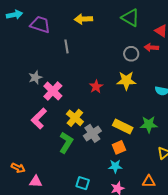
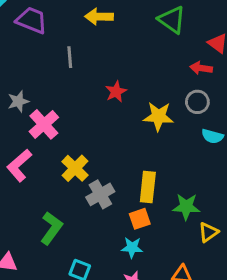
gray circle: (131, 54) -> (197, 102), moved
red star: (96, 87) -> (116, 92), moved
green star: (149, 124) -> (186, 207), moved
yellow rectangle: (123, 126) -> (148, 187), turned 66
green L-shape: (66, 143) -> (51, 228), moved

